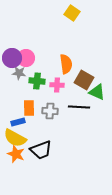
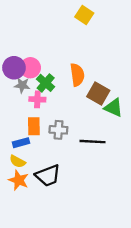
green cross: (37, 81) -> (46, 83), moved, turned 35
pink cross: (57, 85) -> (37, 99), moved
black line: (79, 107) -> (92, 142), moved
yellow semicircle: (15, 138) -> (17, 161), size x0.6

